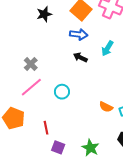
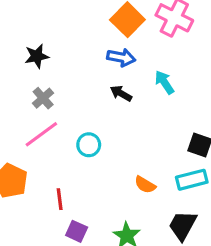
black star: (44, 14) -> (37, 56), moved
cyan arrow: (107, 48) -> (164, 82), turned 112
orange semicircle: (106, 107) -> (145, 185), moved

